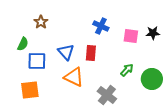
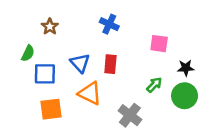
blue cross: (101, 26) -> (109, 24), moved
black star: (153, 33) -> (186, 68), moved
orange square: (30, 90) -> (51, 109), moved

